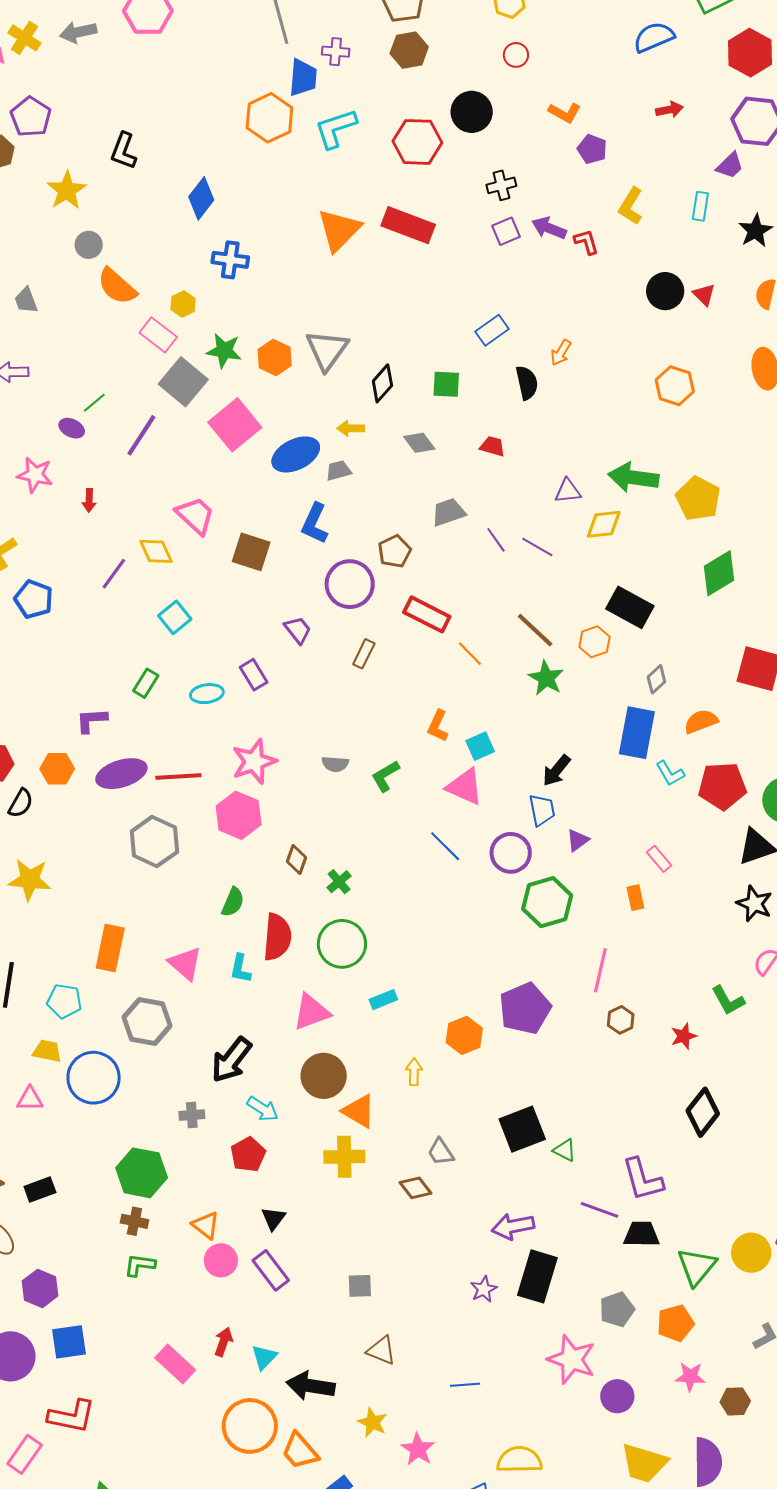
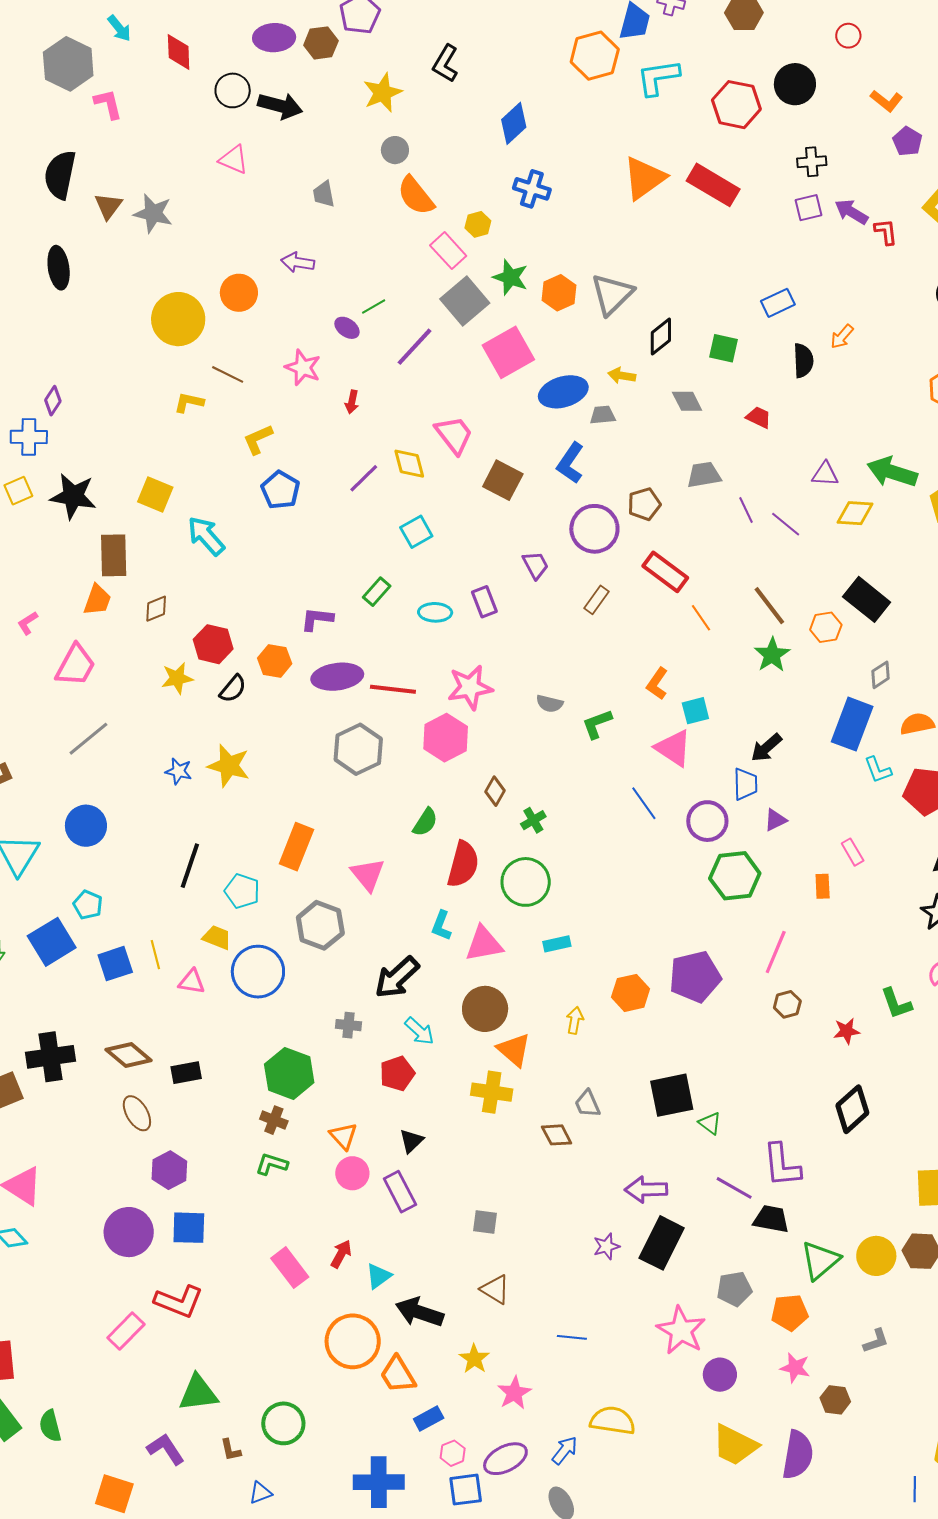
cyan L-shape: (240, 969) -> (441, 926), moved

